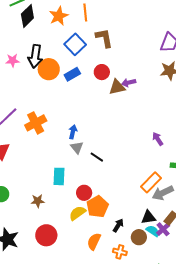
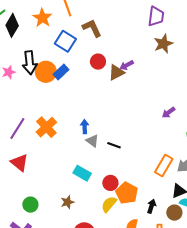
blue rectangle: (72, 74) -> (61, 72), moved
purple arrow: (158, 139) -> (169, 113), turned -80
cyan rectangle: (59, 176) -> (82, 173), turned -48
orange rectangle: (151, 182) -> (164, 165), moved

